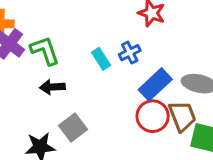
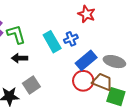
cyan rectangle: (101, 59) -> (52, 42), size x1.5
brown trapezoid: (182, 116) -> (102, 82), turned -50

